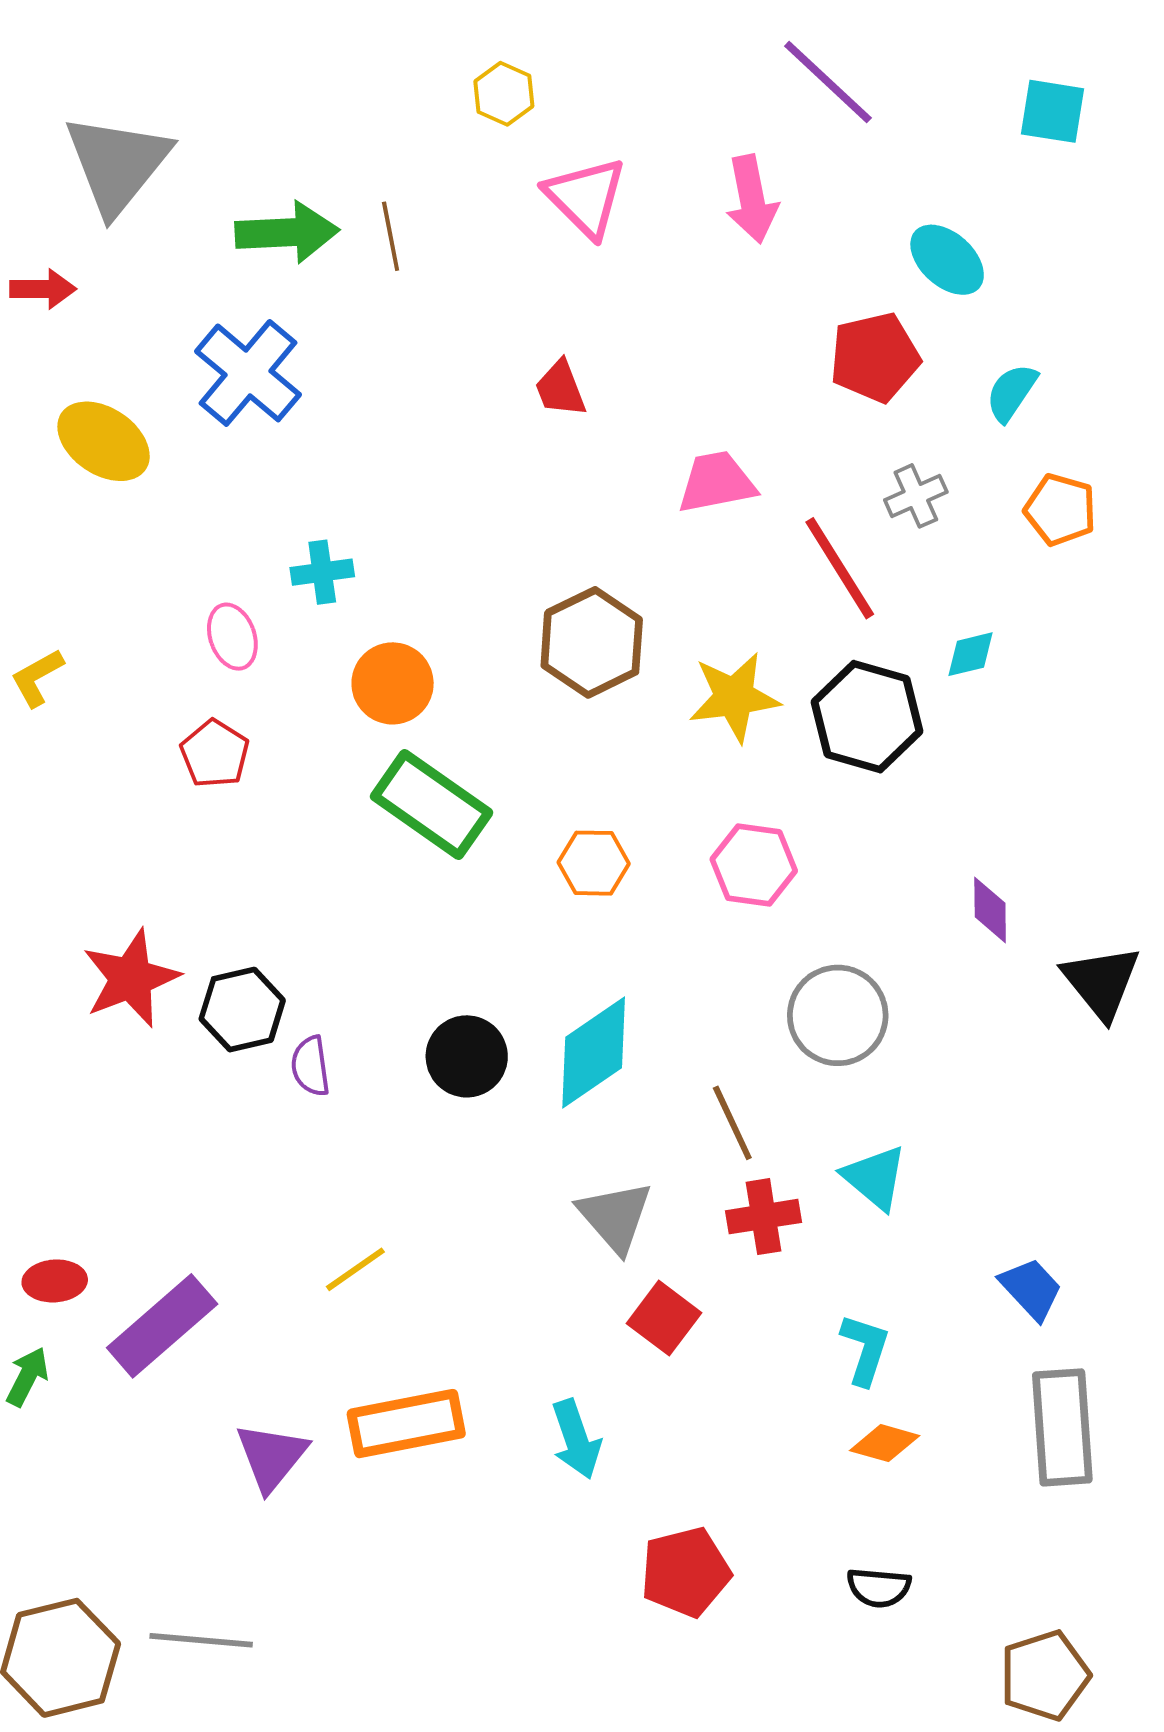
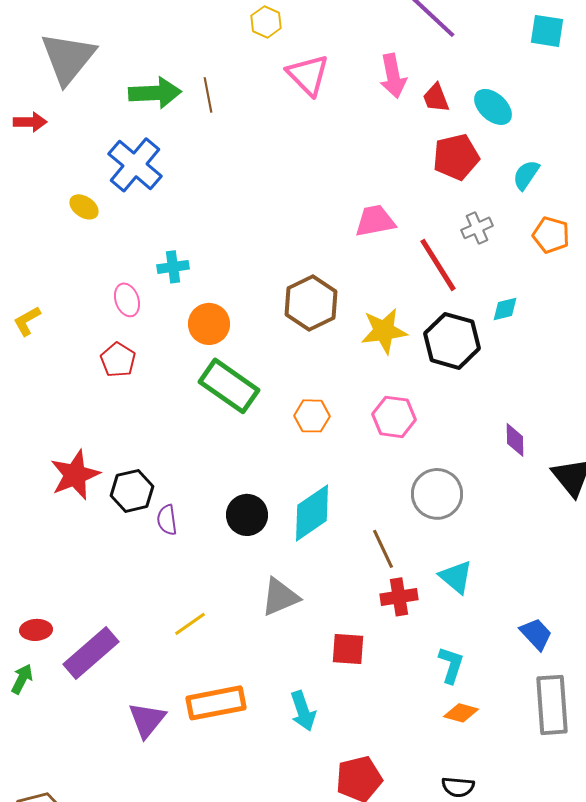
red trapezoid: (560, 389) -> (436, 98), moved
yellow ellipse: (104, 441) -> (84, 207), moved, size x0.6
gray triangle: (615, 1217) -> (280, 597), moved, turned 48
red square: (664, 1318) -> (348, 649), turned -33

